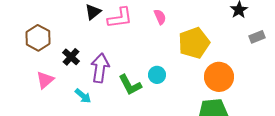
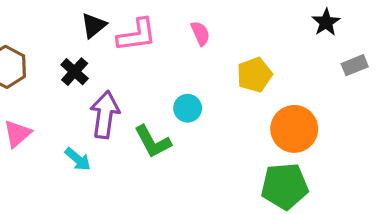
yellow pentagon: (194, 43) -> (254, 75), size x0.7
black cross: (71, 57) -> (75, 72), moved
cyan circle: (157, 75) -> (188, 108), moved

